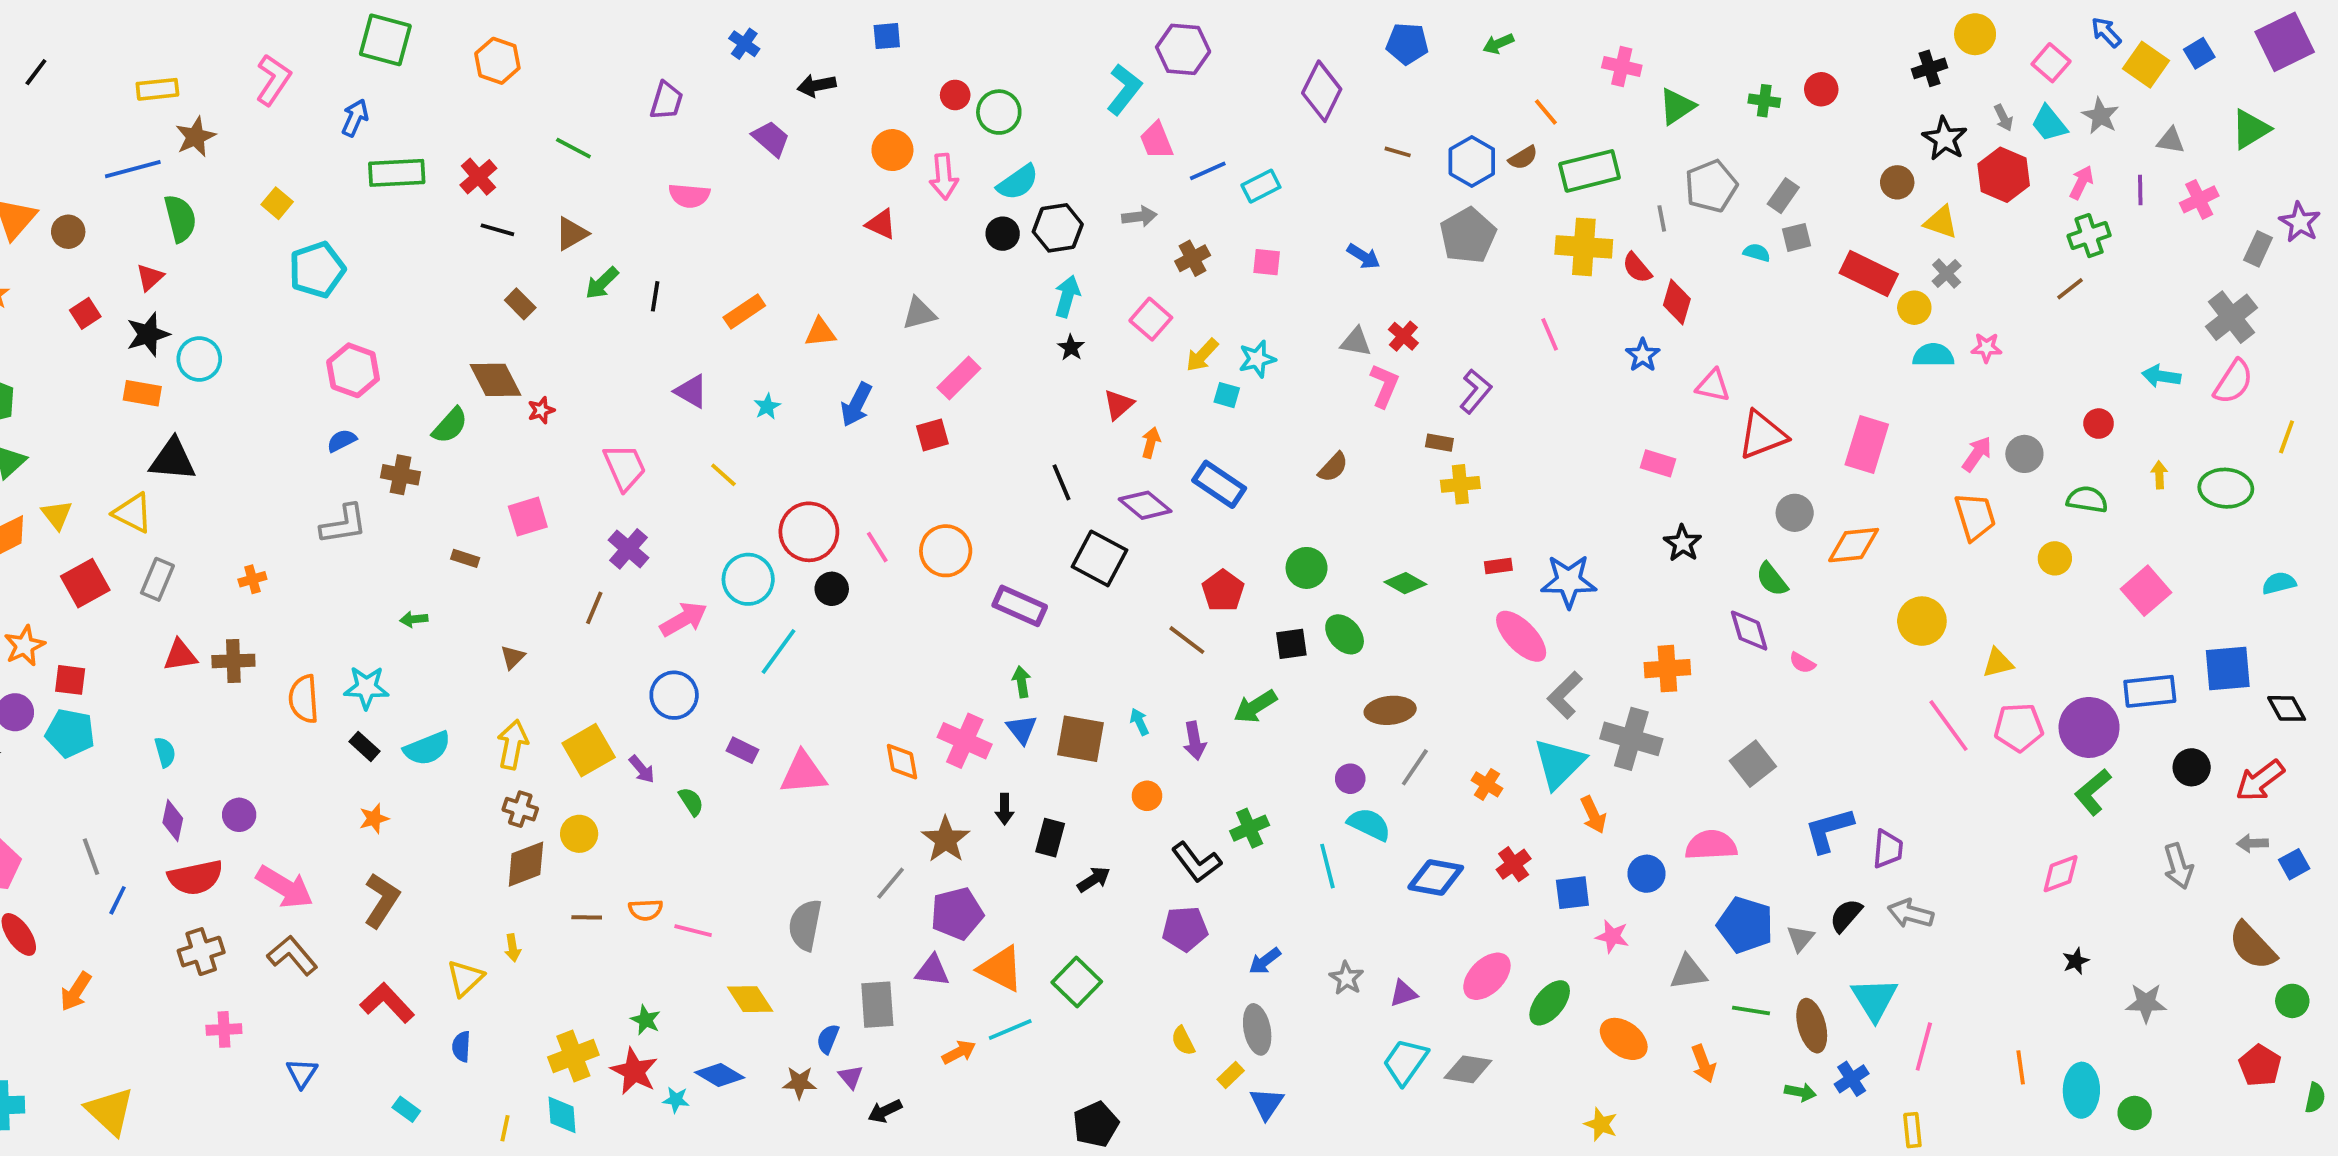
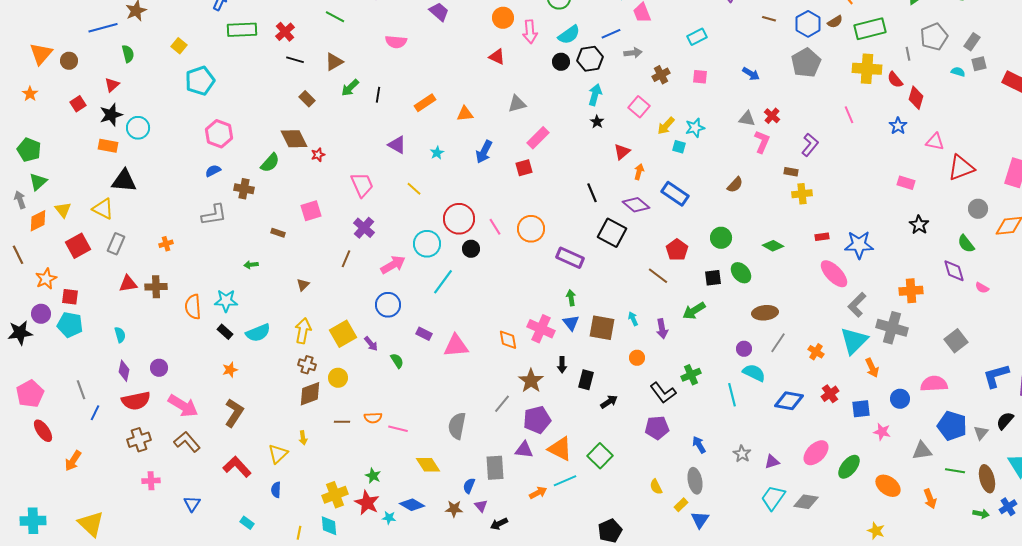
blue line: (1208, 171) -> (611, 34), moved
green semicircle: (180, 218) -> (128, 54), size x0.7
blue arrow: (1265, 961) -> (699, 445), turned 96

